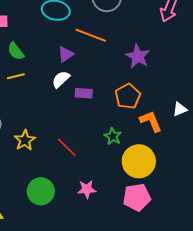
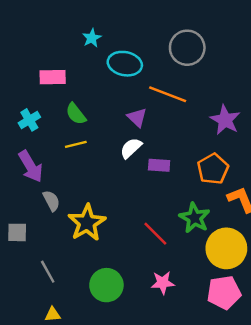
purple triangle: (66, 54) -> (137, 117), turned -42
green star: (113, 136) -> (195, 218), size x1.4
yellow star: (25, 140) -> (87, 223), size x1.4
red line: (67, 147) -> (155, 234), moved

